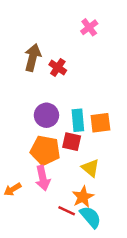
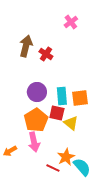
orange pentagon: (45, 150) -> (36, 120), turned 30
yellow triangle: (90, 168) -> (71, 123), moved
cyan semicircle: (90, 217) -> (82, 167), moved

